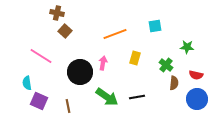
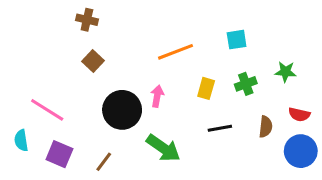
brown square: (65, 31) -> (93, 61), moved
pink line: (41, 56) -> (47, 110), moved
green cross: (166, 65) -> (246, 84), moved, turned 32
cyan semicircle: (27, 83) -> (21, 140), moved
black line: (137, 97) -> (220, 128), moved
brown line: (68, 106) -> (104, 162), turned 48

